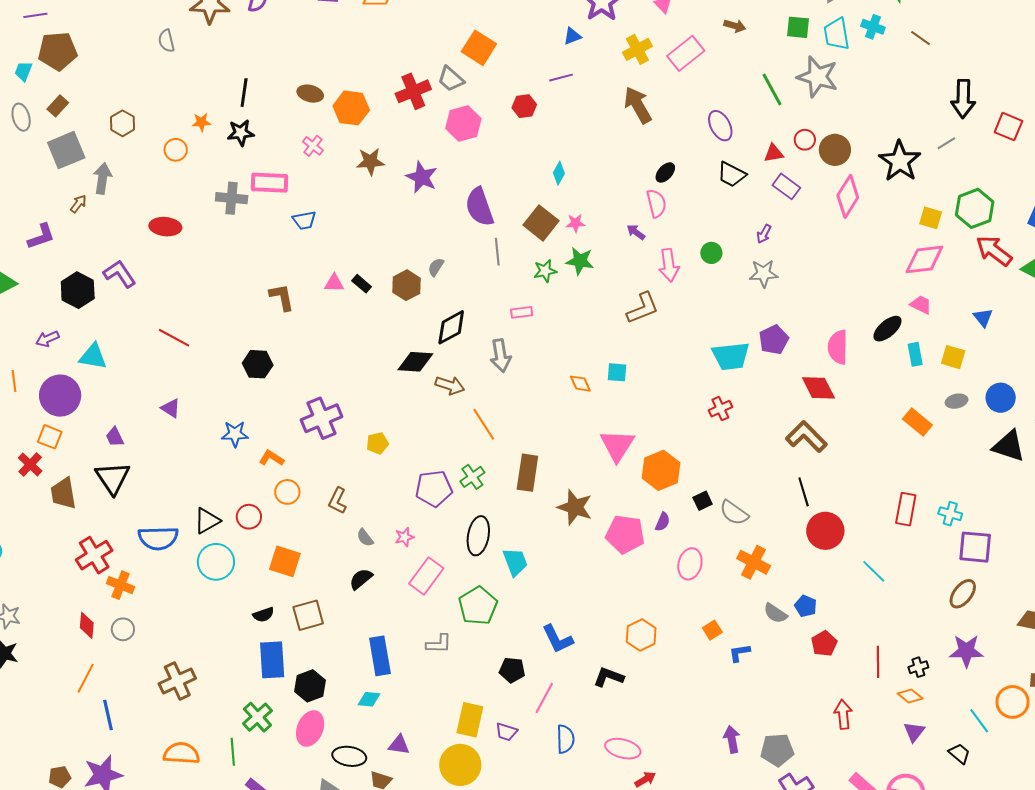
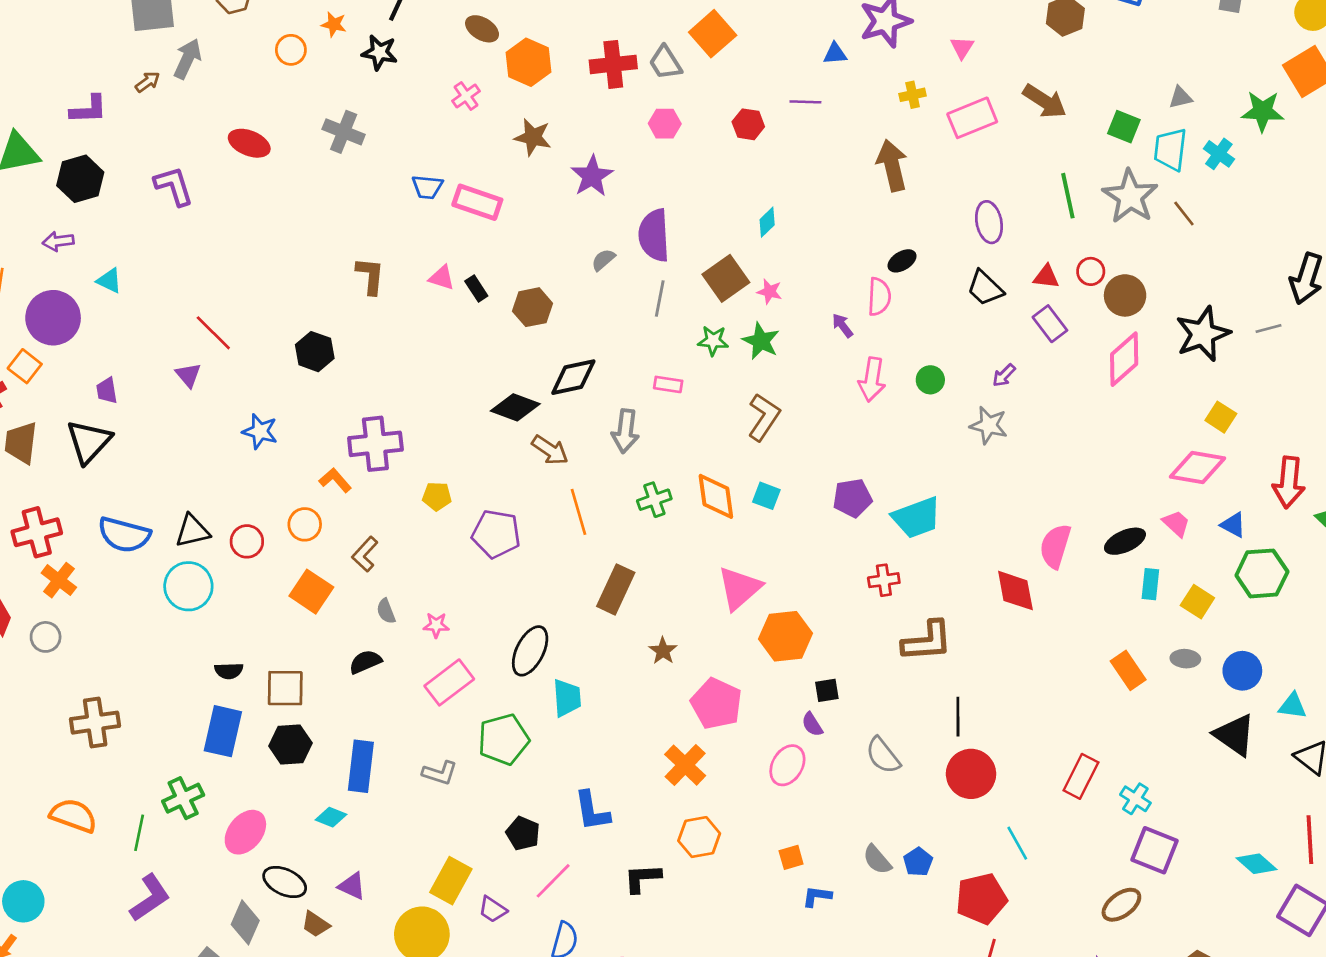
brown arrow: (735, 26) -> (1045, 101), size x1.6
brown line: (920, 38) -> (1184, 213), moved
yellow cross: (637, 49) -> (913, 95), size x0.7
pink hexagon: (463, 123) -> (665, 124), size x0.7
pink rectangle: (269, 183) -> (477, 202), moved
green hexagon: (975, 208) -> (1262, 573), moved
red arrow: (994, 251) -> (1289, 482), turned -138
gray semicircle: (436, 267) -> (603, 260), moved
black hexagon: (78, 290) -> (80, 179), moved
brown L-shape: (643, 308) -> (764, 417), moved, turned -51
blue triangle: (983, 318) -> (1233, 525), moved, turned -40
red line: (174, 338) -> (213, 333), moved
purple pentagon: (774, 340) -> (852, 498), moved
cyan triangle: (93, 356) -> (109, 281), size x0.7
cyan trapezoid: (731, 356) -> (917, 518), turned -30
orange diamond: (580, 384) -> (716, 496), size x1.6
brown L-shape: (806, 437) -> (927, 641), moved, turned 114
orange L-shape: (271, 458) -> (335, 480), moved
green cross: (472, 477) -> (654, 500), moved
purple pentagon: (434, 488) -> (496, 534), moved
brown star: (575, 507) -> (663, 651), size x0.6
gray semicircle: (734, 513) -> (883, 755), moved
purple semicircle: (663, 522) -> (812, 724), moved, turned 108
orange square: (285, 561) -> (311, 592), moved
orange cross: (754, 562) -> (685, 765), moved
red pentagon: (824, 644) -> (981, 899), moved, size x1.5
black L-shape: (609, 677) -> (642, 878), turned -40
black hexagon: (310, 686) -> (290, 745), moved

